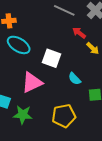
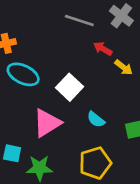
white square: (51, 58) -> (70, 87), turned 30
cyan semicircle: (75, 79) -> (96, 119), moved

